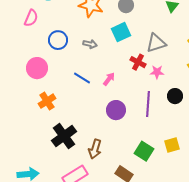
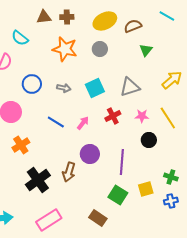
cyan square: (121, 32) -> (95, 88), moved
red cross: (138, 62) -> (113, 116), moved, turned 35
pink star: (157, 72) -> (142, 116), moved
purple line: (148, 104) -> (122, 162), moved
brown arrow: (95, 149) -> (69, 172), moved

